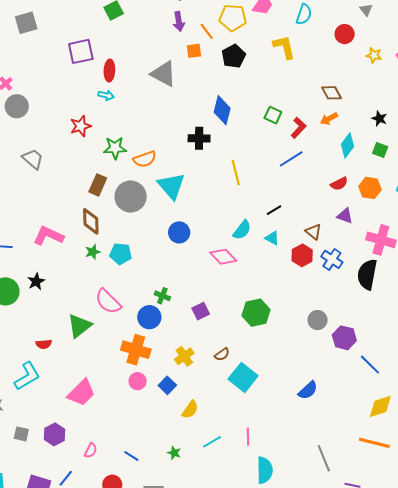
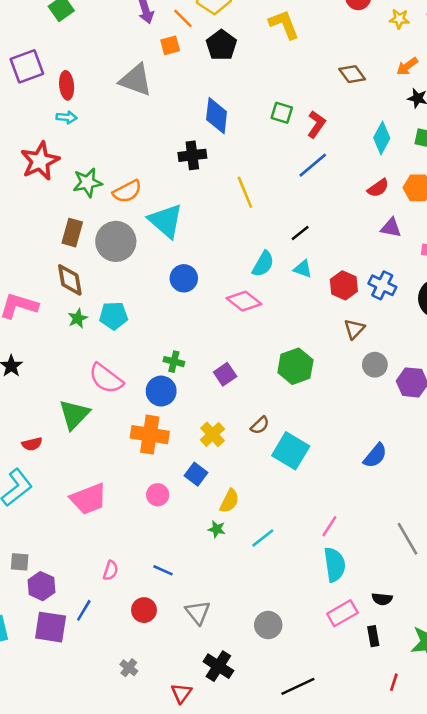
orange arrow: (329, 119) -> (407, 66), moved
red star: (81, 126) -> (40, 161), size x1.4
brown triangle: (313, 232) -> (354, 329), moved, turned 42
pink circle: (138, 381) -> (158, 495), moved
pink trapezoid: (81, 393) -> (89, 499), turned 32
purple hexagon: (55, 434) -> (41, 586), moved
pink line: (248, 437) -> (329, 526), moved, turned 42
green star: (174, 453) -> (217, 529), moved

